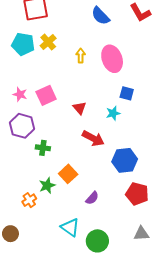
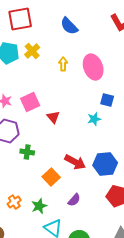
blue semicircle: (101, 16) -> (69, 26), moved
red triangle: (80, 108) -> (53, 117), moved
red arrow: (93, 138) -> (75, 162), moved
green star: (47, 185) -> (39, 206), moved

